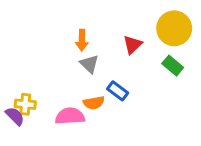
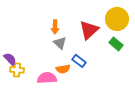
red triangle: (133, 45) -> (89, 30), size x1.5
purple semicircle: (15, 116) -> (10, 59), moved

